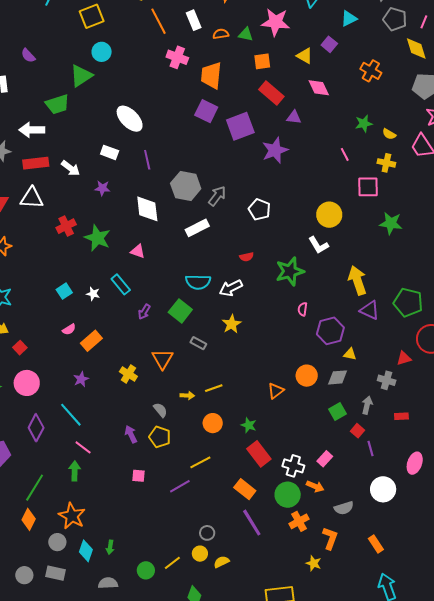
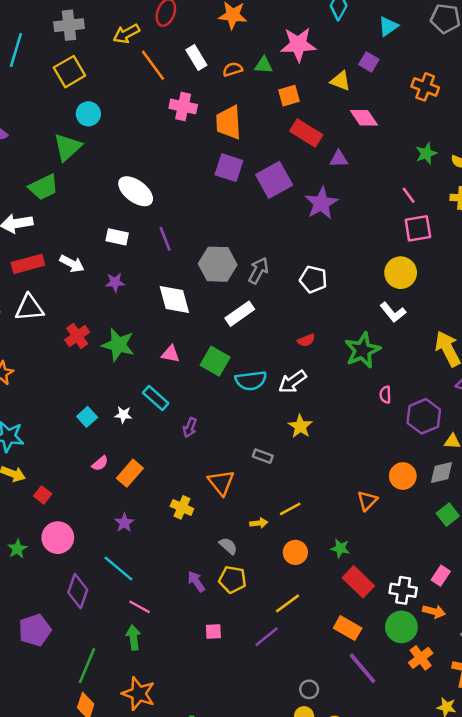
pink square: (368, 187) -> (418, 228), moved
green square: (180, 311) -> (215, 361), moved

